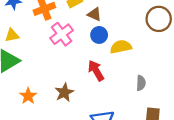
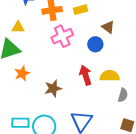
brown triangle: (94, 14) -> (108, 27), moved
yellow semicircle: (121, 47) -> (110, 76), moved
orange star: (28, 96) -> (22, 73), moved

